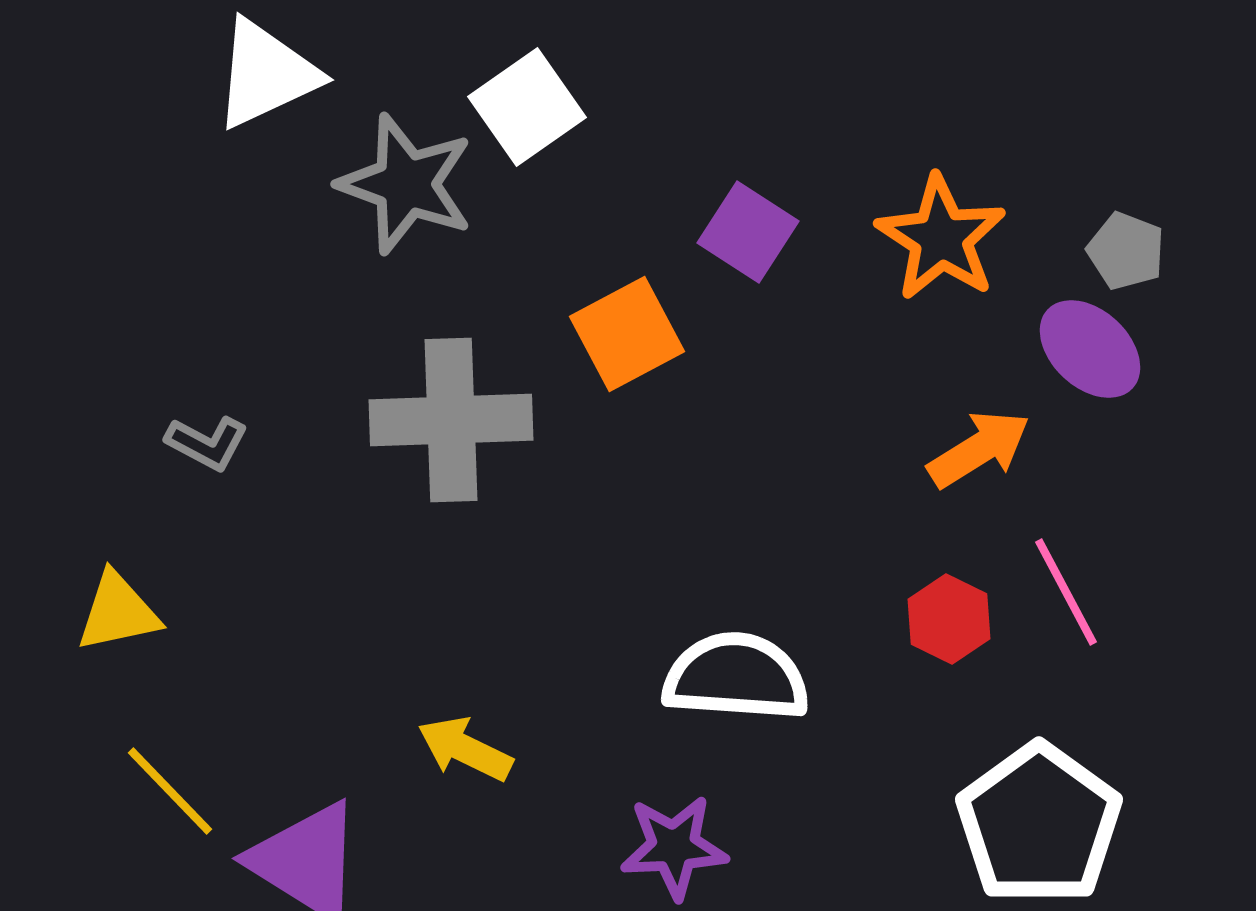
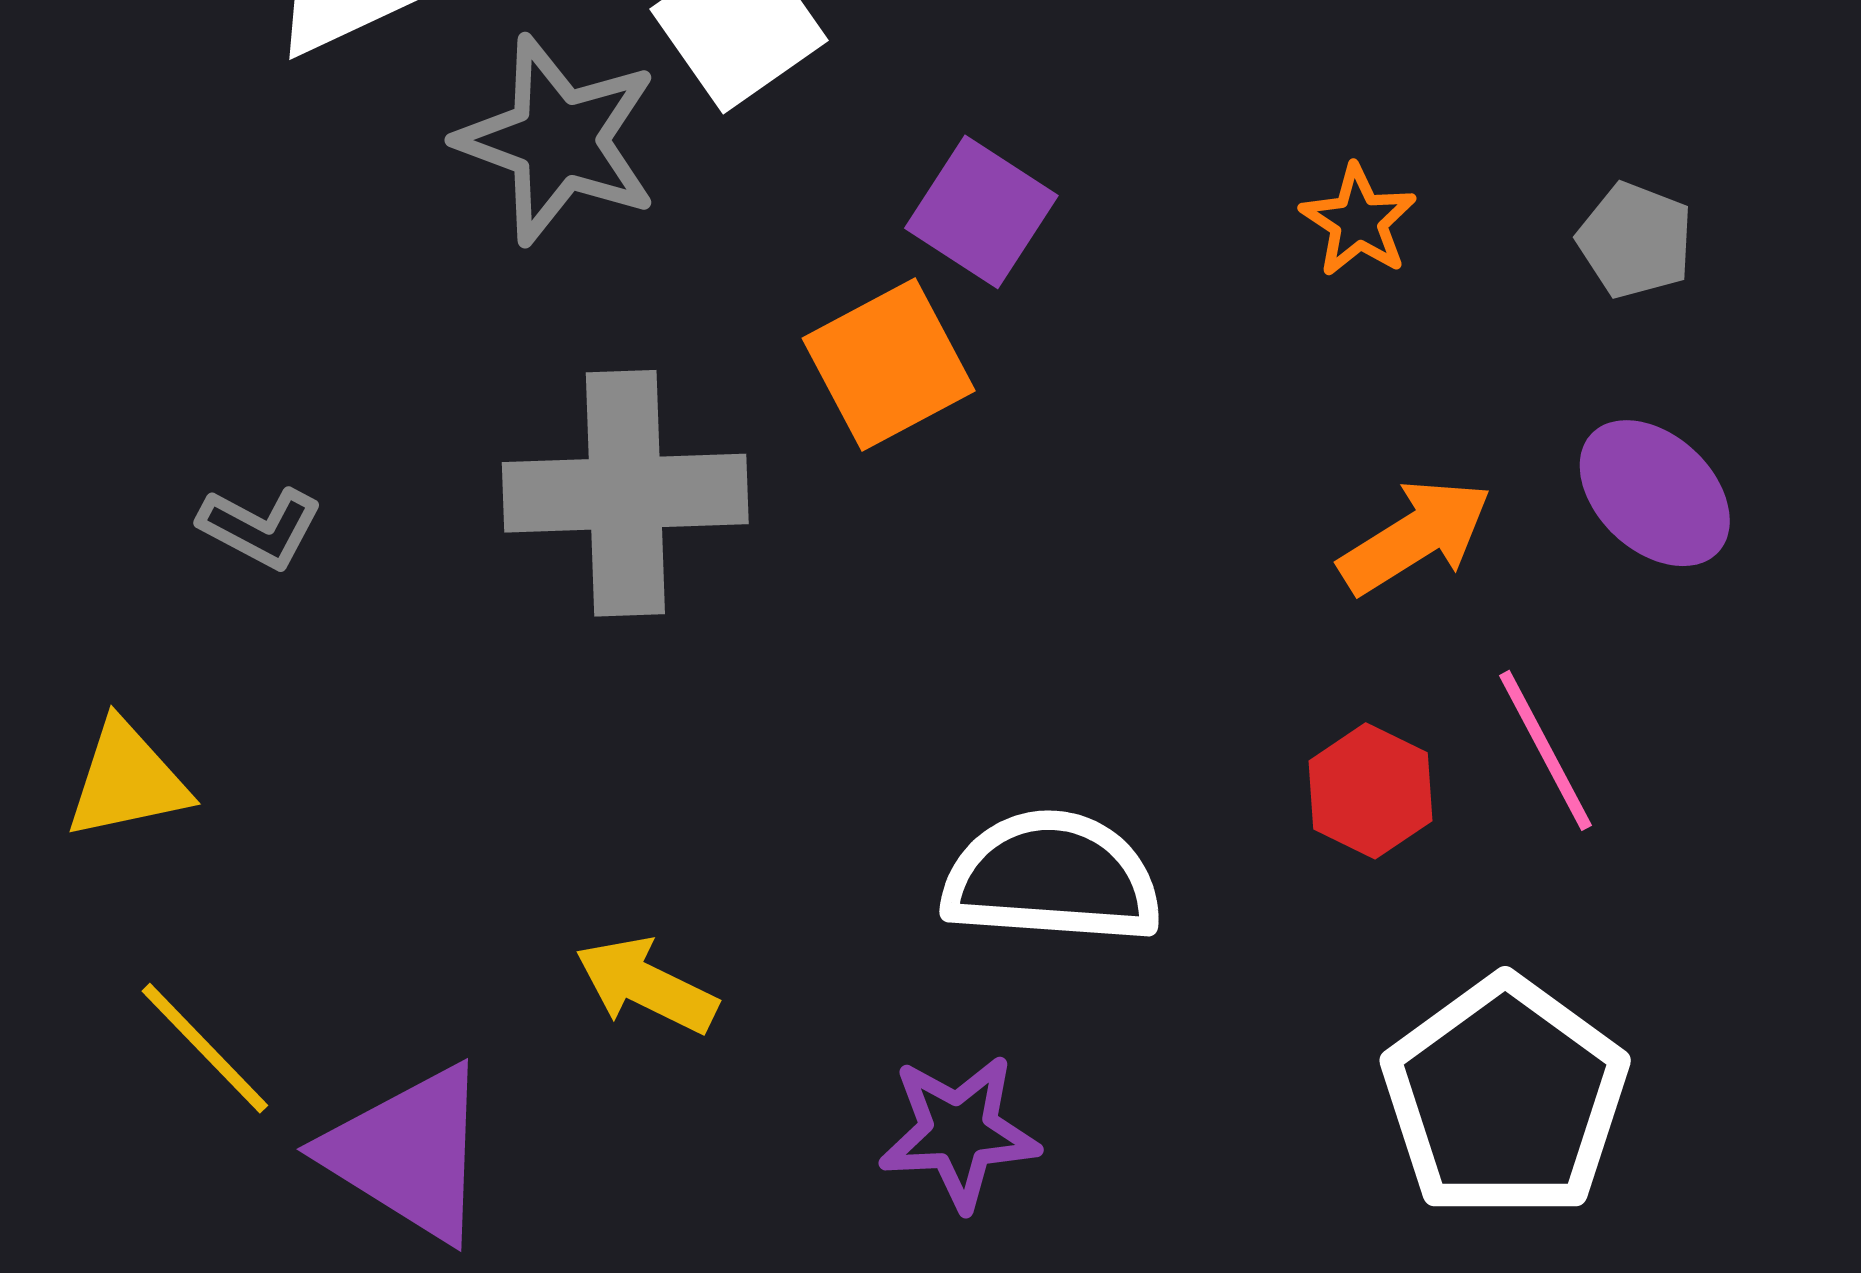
purple square: (748, 232) -> (981, 212), moved
orange star: (941, 238) -> (1358, 221), size x0.6
purple ellipse: (1090, 349) -> (1655, 493), moved

